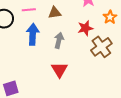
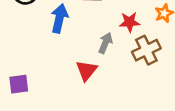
gray arrow: (59, 40) -> (105, 43), moved

